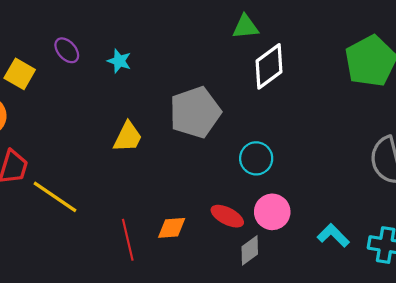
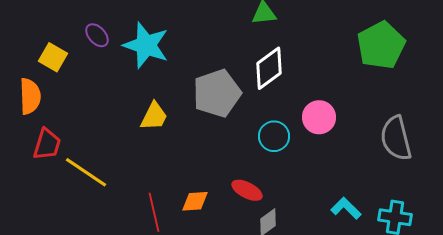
cyan star: (119, 61) -> (146, 45), size x2.0
white diamond: (269, 66) -> (269, 68), moved
pink circle: (272, 212) -> (319, 117), moved

